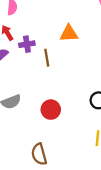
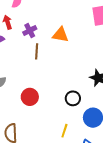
purple cross: (27, 44) -> (30, 31), moved, turned -32

